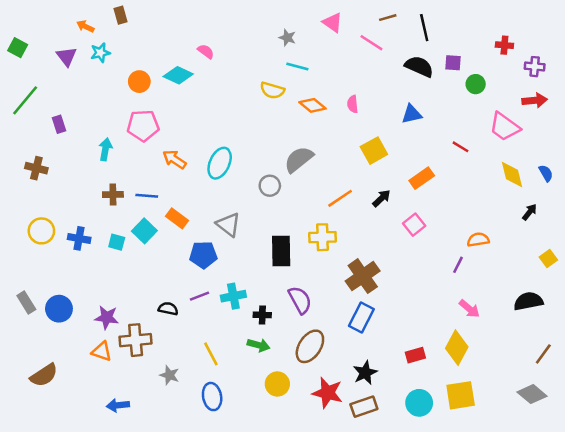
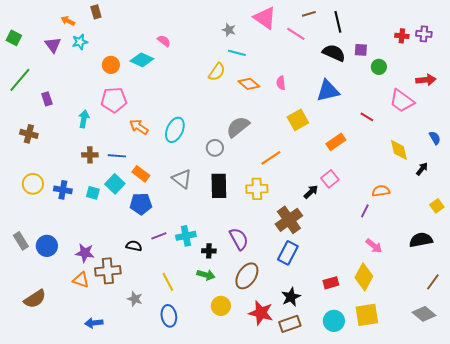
pink triangle: (333, 23) -> (265, 18), size x1.4
purple cross: (535, 67) -> (424, 34), moved
yellow semicircle: (272, 90) -> (217, 72), turned -72
blue triangle: (412, 114) -> (328, 91), size x1.4
yellow diamond: (512, 174) -> (399, 150), moved
black arrow: (381, 198) -> (311, 192), moved
black rectangle: (281, 251) -> (219, 186), moved
blue pentagon: (203, 255) -> (141, 204), moved

